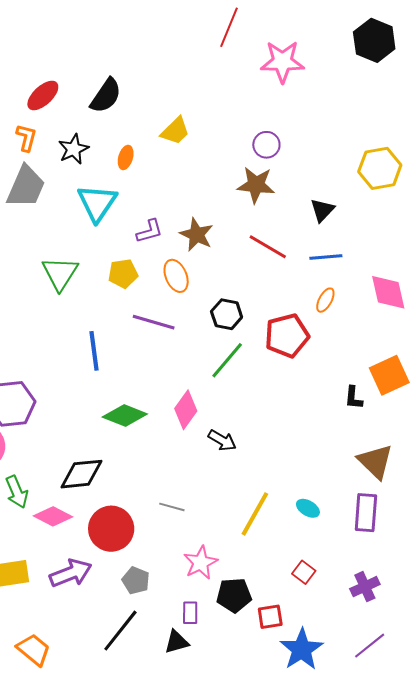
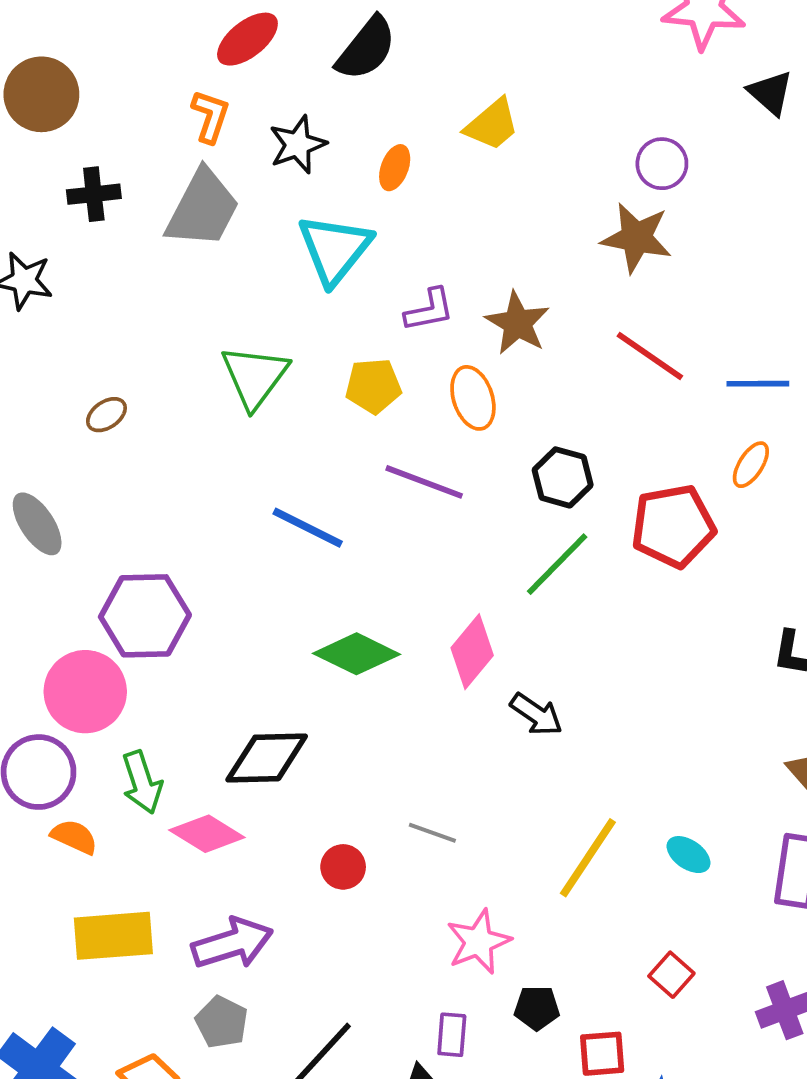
black triangle: (322, 210) -> (771, 93), moved, turned -36
blue line: (94, 351) -> (308, 528), turned -60
red circle: (111, 529) -> (343, 867), moved, size x0.5
gray pentagon: (136, 580) -> (222, 1022), moved
black pentagon: (234, 595) -> (537, 1008), size x0.7

